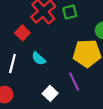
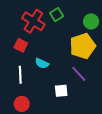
white square: (50, 93) -> (61, 91), turned -32

